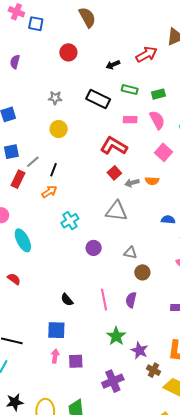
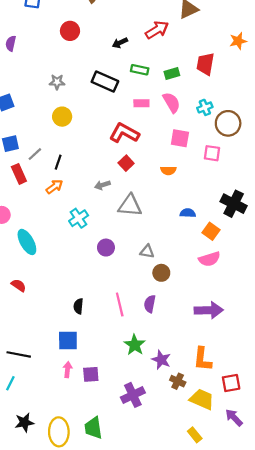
pink square: (164, 152) -> (180, 138), turned -30
red rectangle: (18, 179) -> (19, 174), turned -48
gray arrow: (132, 183) -> (102, 185), moved
black semicircle: (67, 300) -> (78, 306), turned 48

